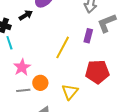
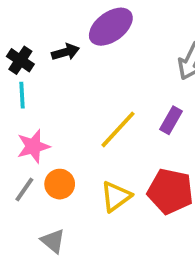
gray line: (23, 90) -> (24, 190), turned -64
yellow triangle: (70, 92) -> (116, 196), moved

